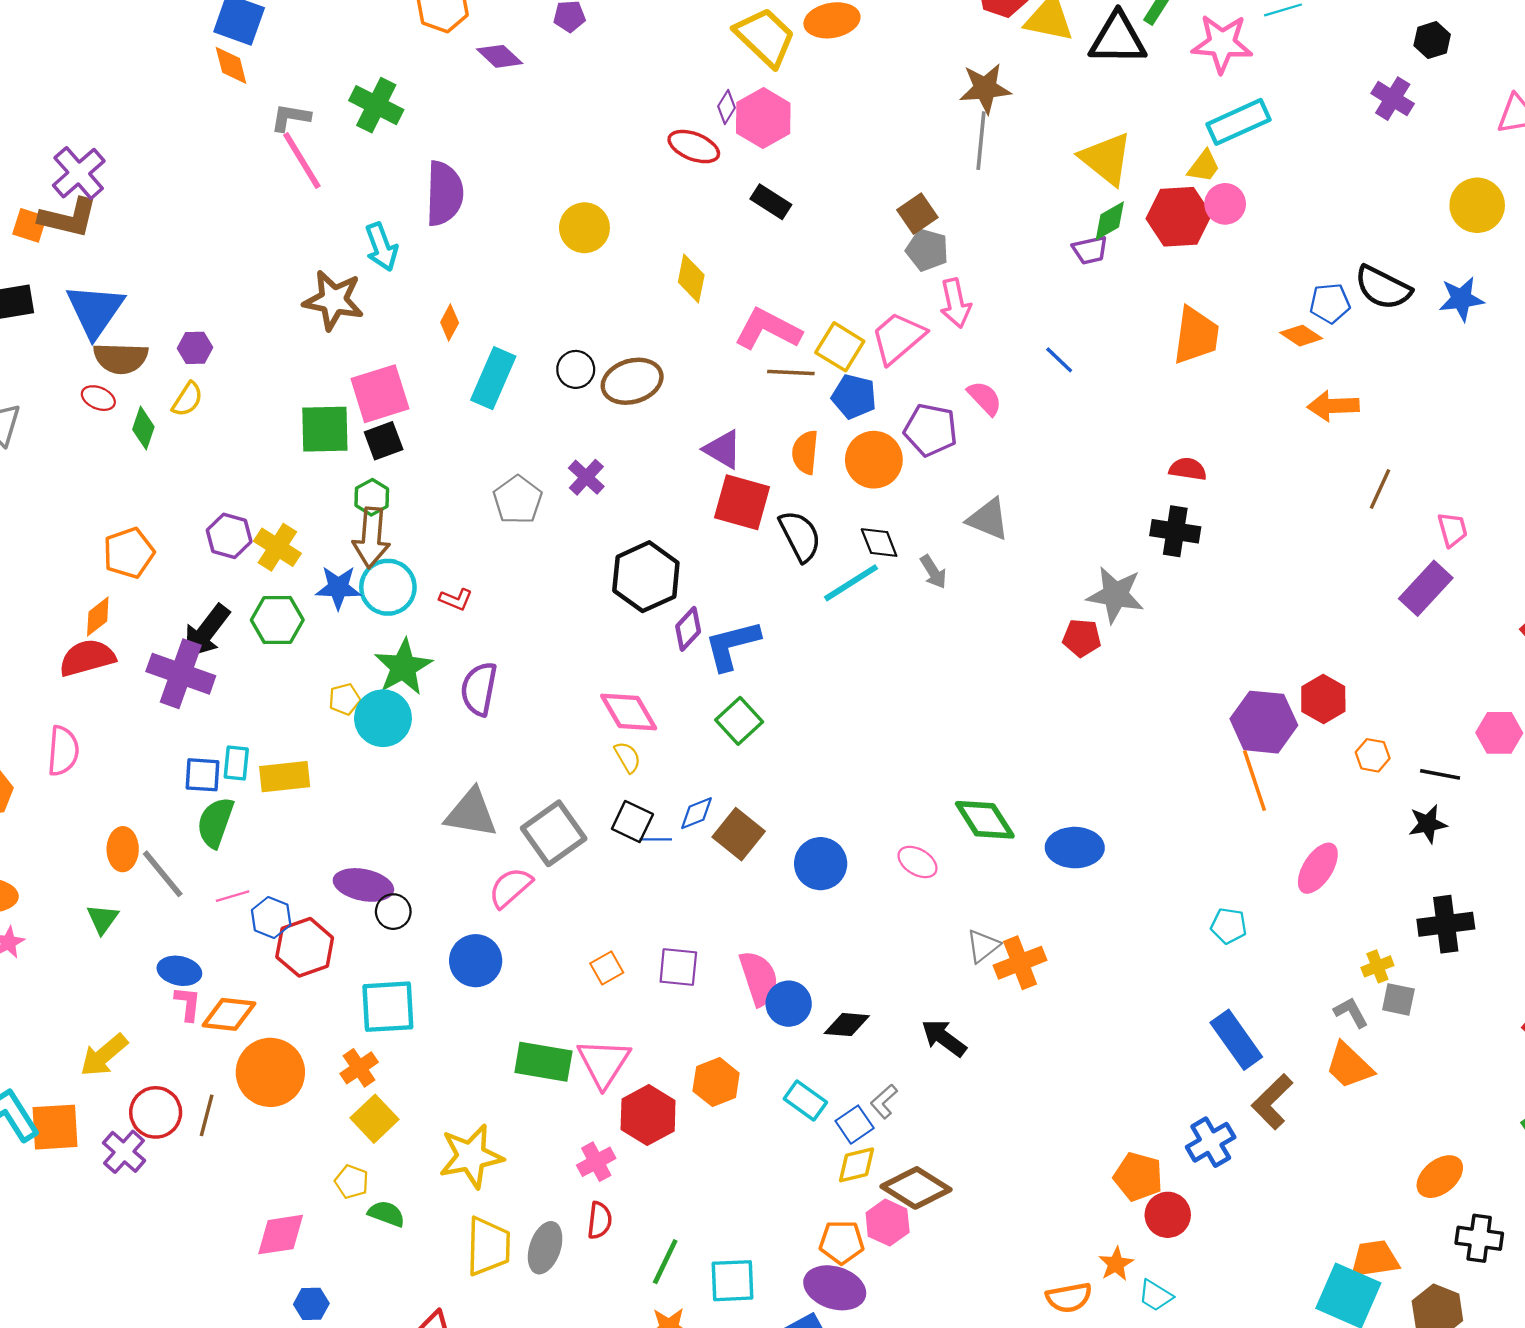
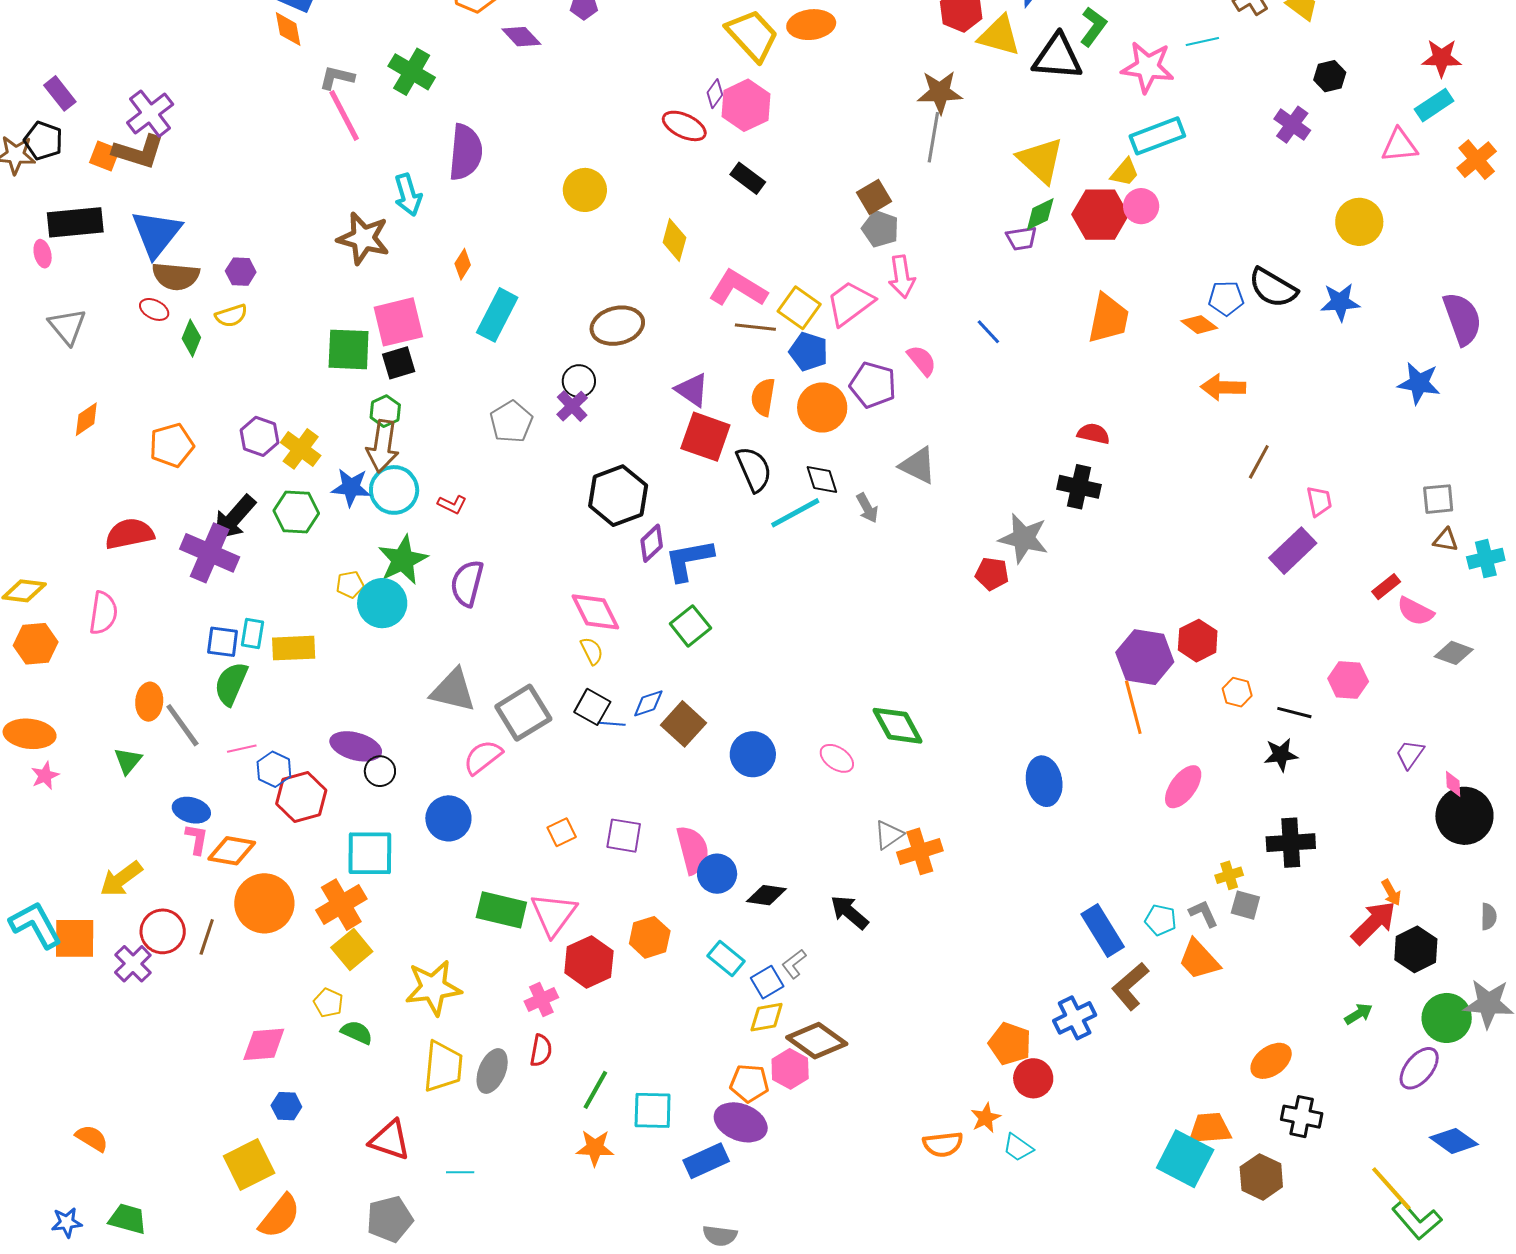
black circle: (576, 369) -> (579, 381), moved
yellow semicircle: (187, 399) -> (231, 316), turned 36
orange diamond: (98, 617) -> (86, 419), moved
blue ellipse: (1075, 848) -> (1044, 781), moved, turned 75
cyan pentagon: (1229, 926) -> (1161, 920), moved
orange cross: (359, 1068) -> (341, 905), size x1.5

